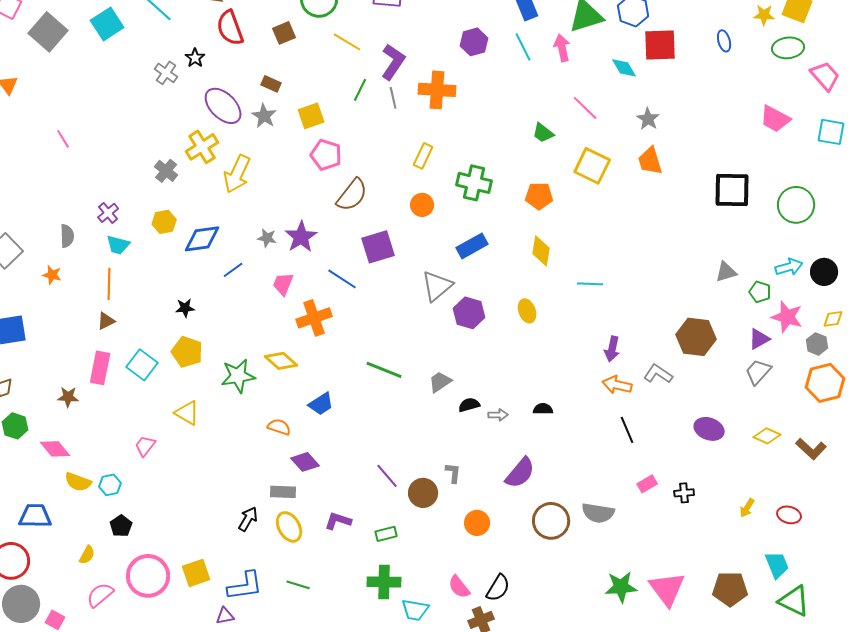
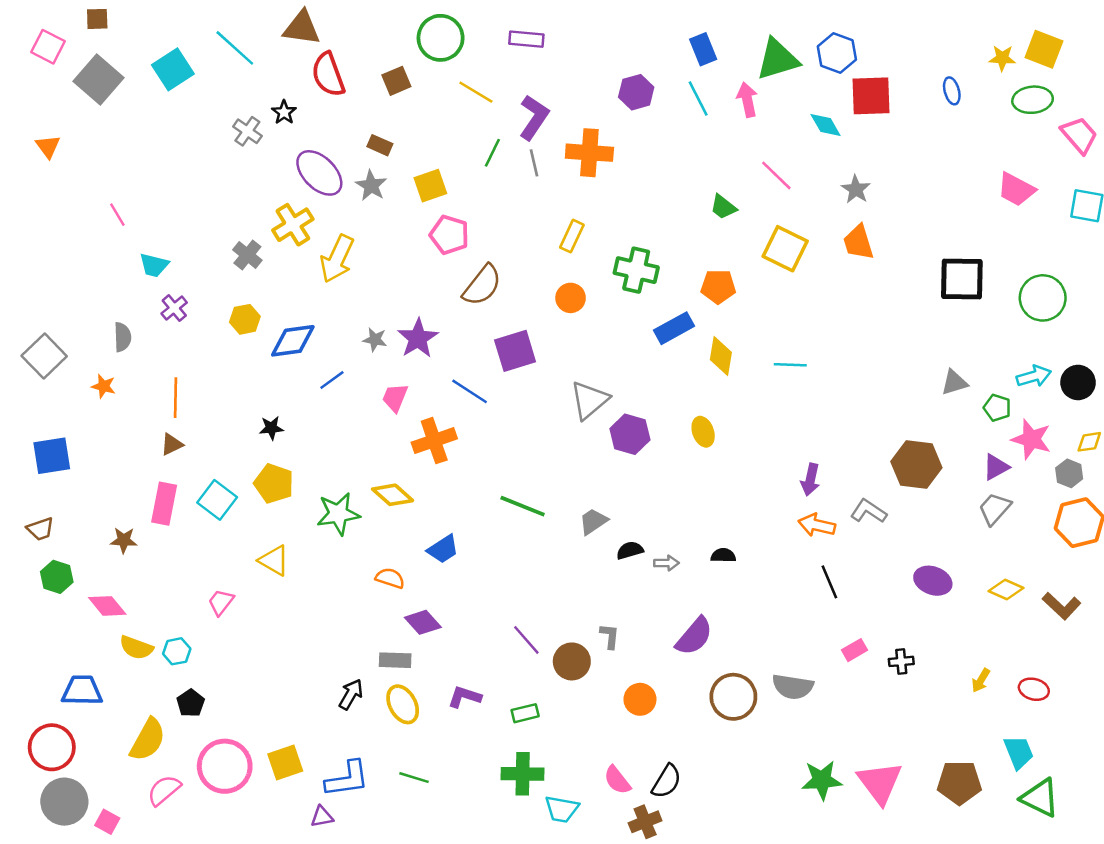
cyan trapezoid: (118, 245) -> (154, 265), moved
blue rectangle: (472, 246) -> (674, 328), moved
cyan line: (590, 284) -> (790, 365), moved
yellow semicircle: (87, 555) -> (148, 740), size x1.8

